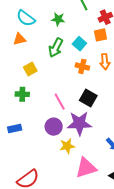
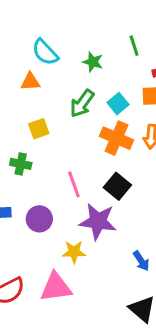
orange cross: (82, 66) -> (117, 138), size x1.5
purple circle: (54, 127) -> (39, 219), moved
pink triangle: (86, 168) -> (56, 287), moved

